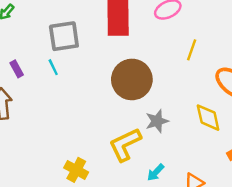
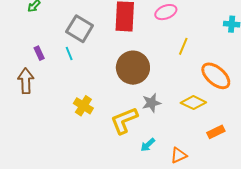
gray square: (64, 36) -> (80, 29), turned 36
yellow diamond: (208, 118) -> (193, 103), turned -55
yellow cross: (76, 170) -> (83, 106), moved

